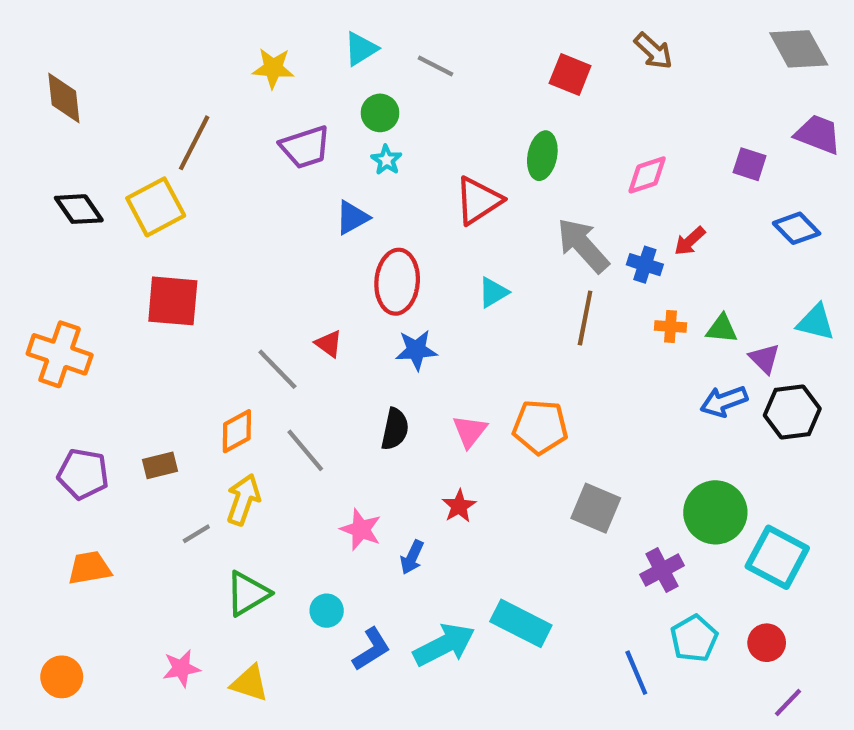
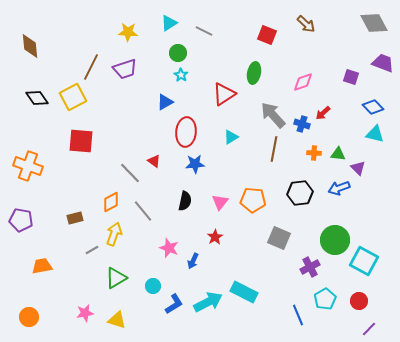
purple trapezoid: (305, 147) -> (125, 69), moved
cyan triangle: (816, 322) -> (375, 134), moved
black hexagon: (792, 412) -> (300, 193), moved
purple pentagon: (83, 474) -> (21, 220), moved

